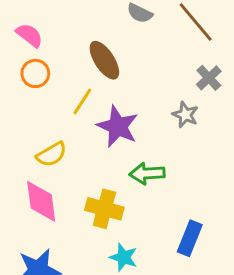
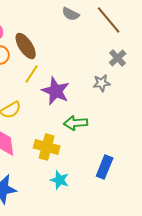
brown ellipse: (104, 60) -> (26, 46), moved
gray star: (185, 115) -> (102, 83), turned -30

